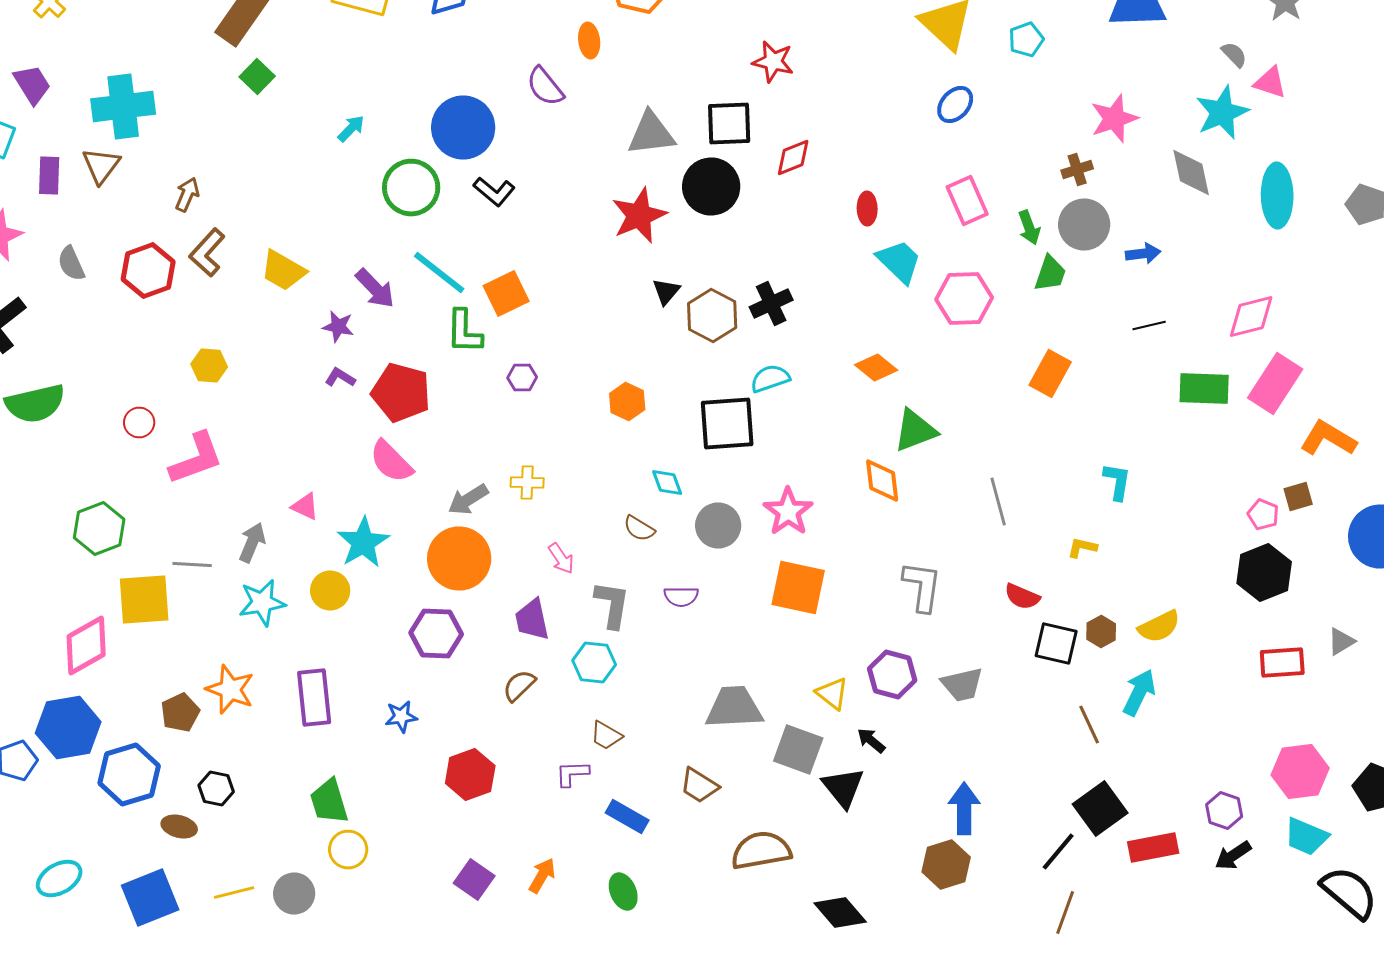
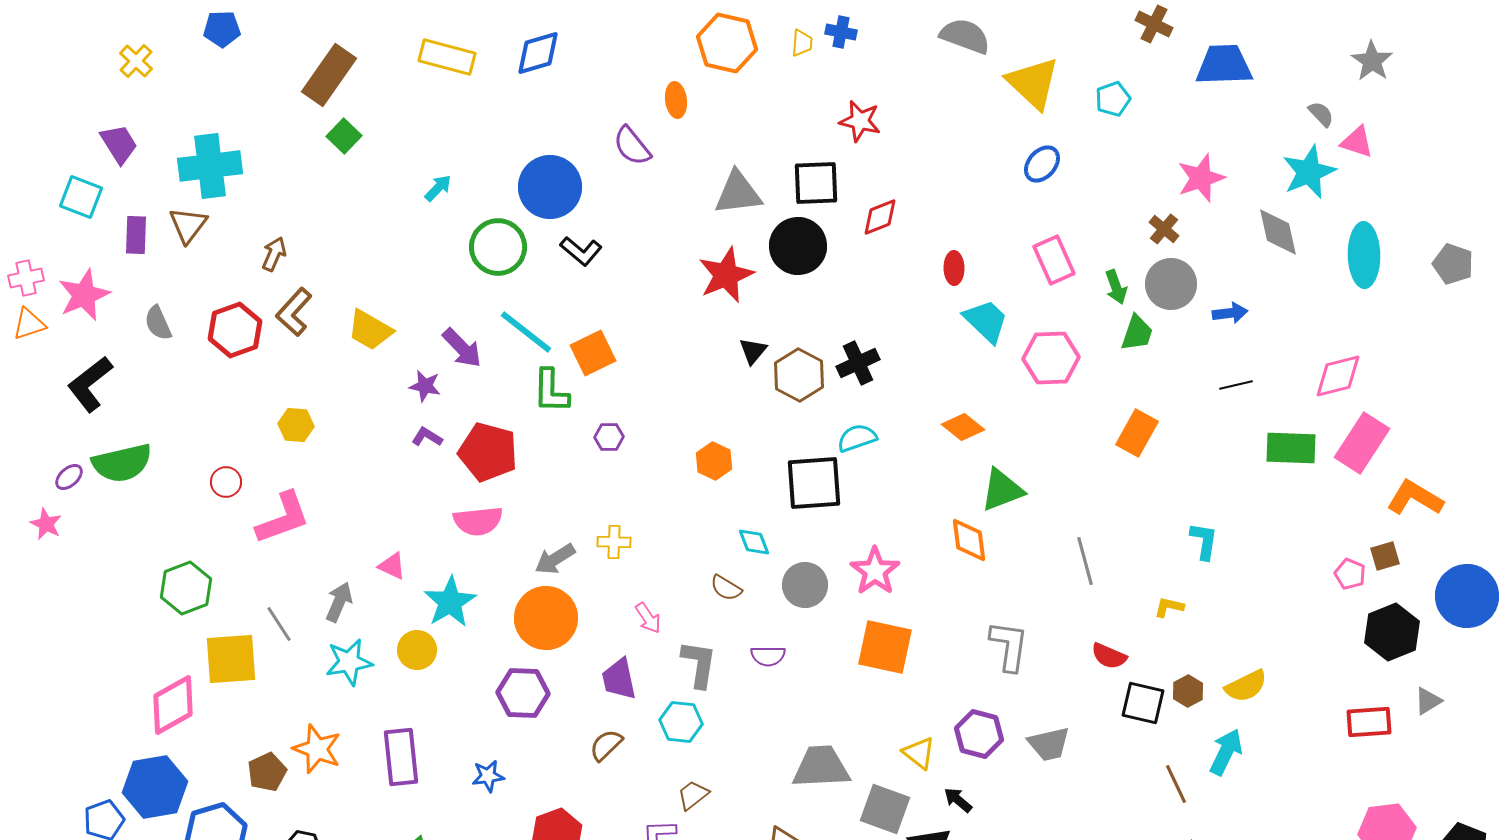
brown cross: (1077, 170) -> (1164, 229), turned -32
pink semicircle: (391, 462) -> (478, 521), turned -51
gray line: (192, 564) -> (279, 624), turned 54
black hexagon: (1264, 572) -> (1392, 632), moved
brown trapezoid: (606, 736) -> (693, 795), turned 112

